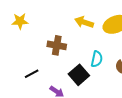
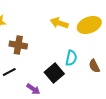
brown cross: (57, 45) -> (18, 45), moved

